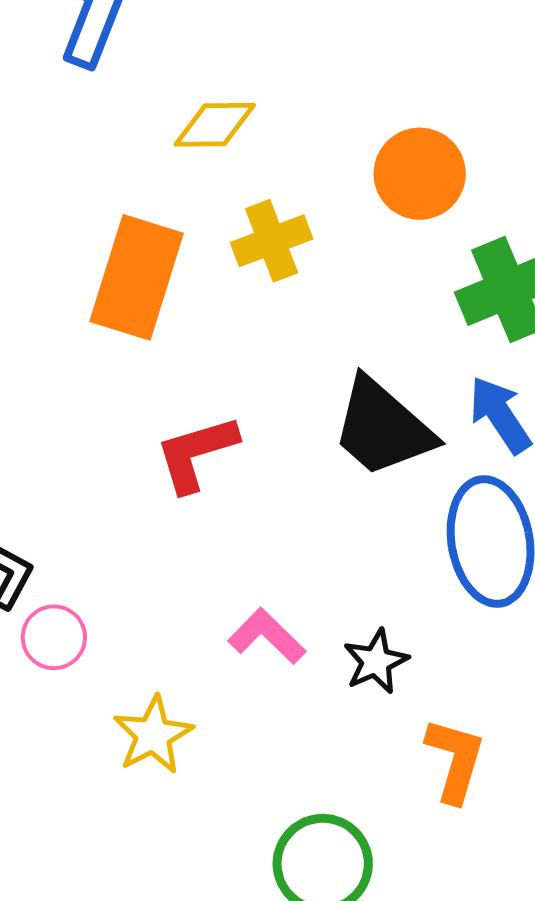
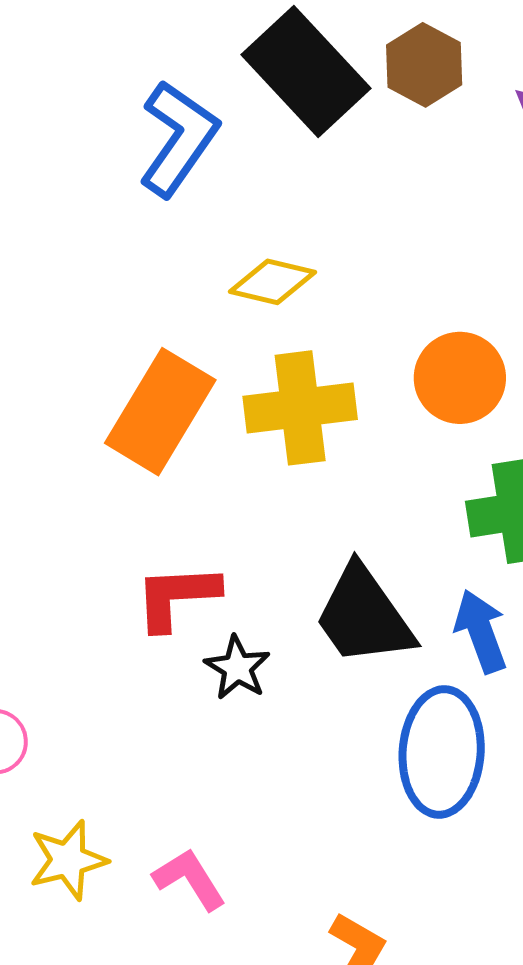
yellow cross: (272, 241) -> (300, 408), size x1.4
pink L-shape: (267, 636) -> (189, 879), moved
black star: (376, 661) -> (237, 668), moved, turned -30

